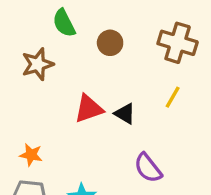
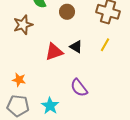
black triangle: (125, 114) -> (76, 47), moved
purple semicircle: (148, 168) -> (79, 88), moved

